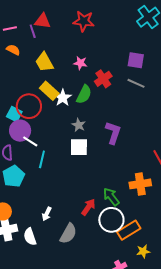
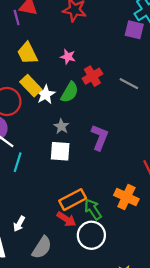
purple square: (136, 60) -> (134, 30), moved
orange cross: (140, 184) -> (126, 197), turned 30
red arrow: (88, 207) -> (66, 219), turned 84
orange rectangle: (129, 230) -> (73, 200), moved

